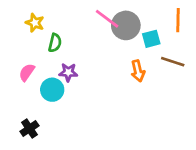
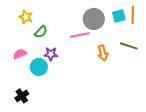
pink line: (107, 19) -> (80, 35), moved, turned -48
cyan square: (151, 39) -> (119, 16), moved
green semicircle: (55, 43) -> (41, 32), turned 32
pink semicircle: (27, 72) -> (20, 54), turned 32

